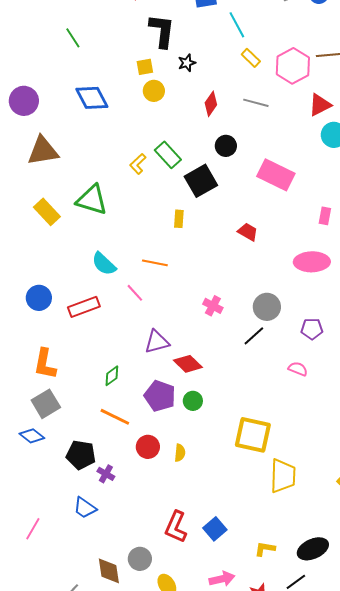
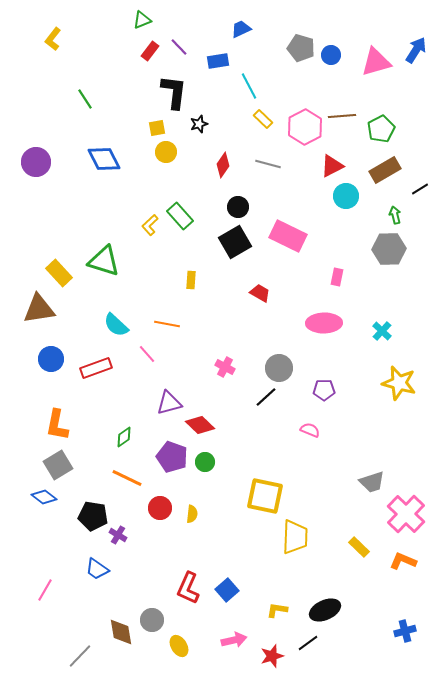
brown triangle: (43, 151) -> (39, 309), moved
black square: (201, 181) -> (235, 242), moved

